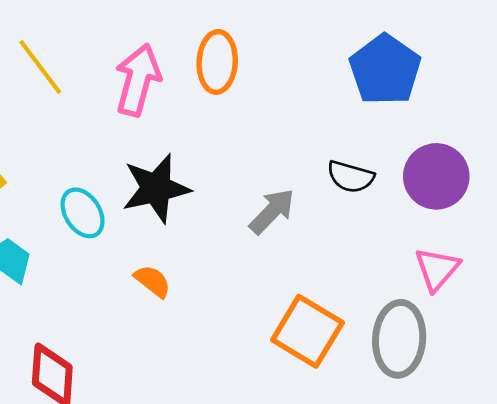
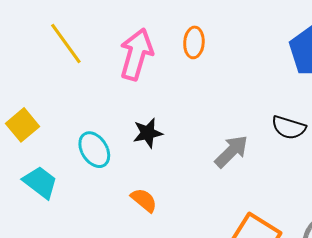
orange ellipse: (217, 62) -> (194, 42), size x0.7
black star: (156, 188) -> (148, 133), size x0.6

